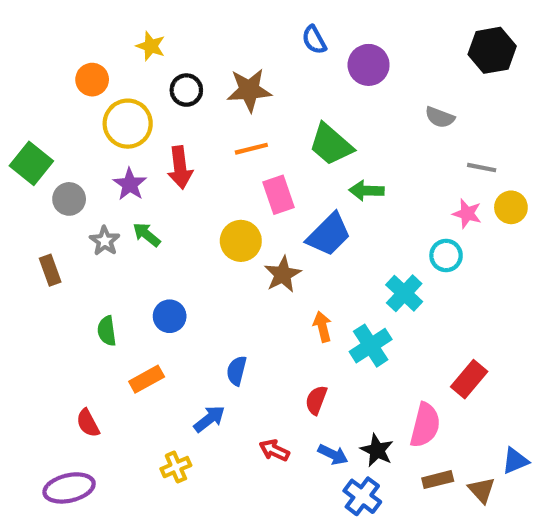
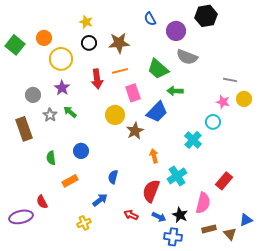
yellow star: (151, 46) -> (86, 22), moved
black hexagon: (492, 50) -> (206, 16), moved
gray semicircle: (440, 117) -> (187, 57), moved, size x1.5
green square: (31, 163) -> (15, 45), moved
red arrow: (180, 168) -> (97, 79), moved
brown rectangle: (50, 270) -> (24, 129), size x1.6
cyan cross: (371, 346) -> (177, 176), moved
red semicircle: (316, 400) -> (151, 191), size x1.6
purple ellipse: (69, 488) -> (21, 217), moved
blue cross: (362, 496) -> (173, 237), turned -30

